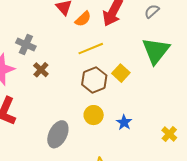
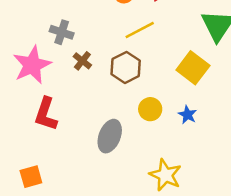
yellow square: (121, 73) -> (193, 68), moved, size x1.5
brown hexagon: (94, 80) -> (126, 67), moved

